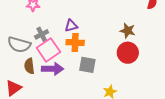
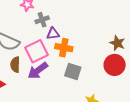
purple triangle: (71, 26) -> (53, 34), moved
gray cross: (42, 34) -> (42, 20), moved
purple arrow: (52, 69) -> (38, 71), turned 135

